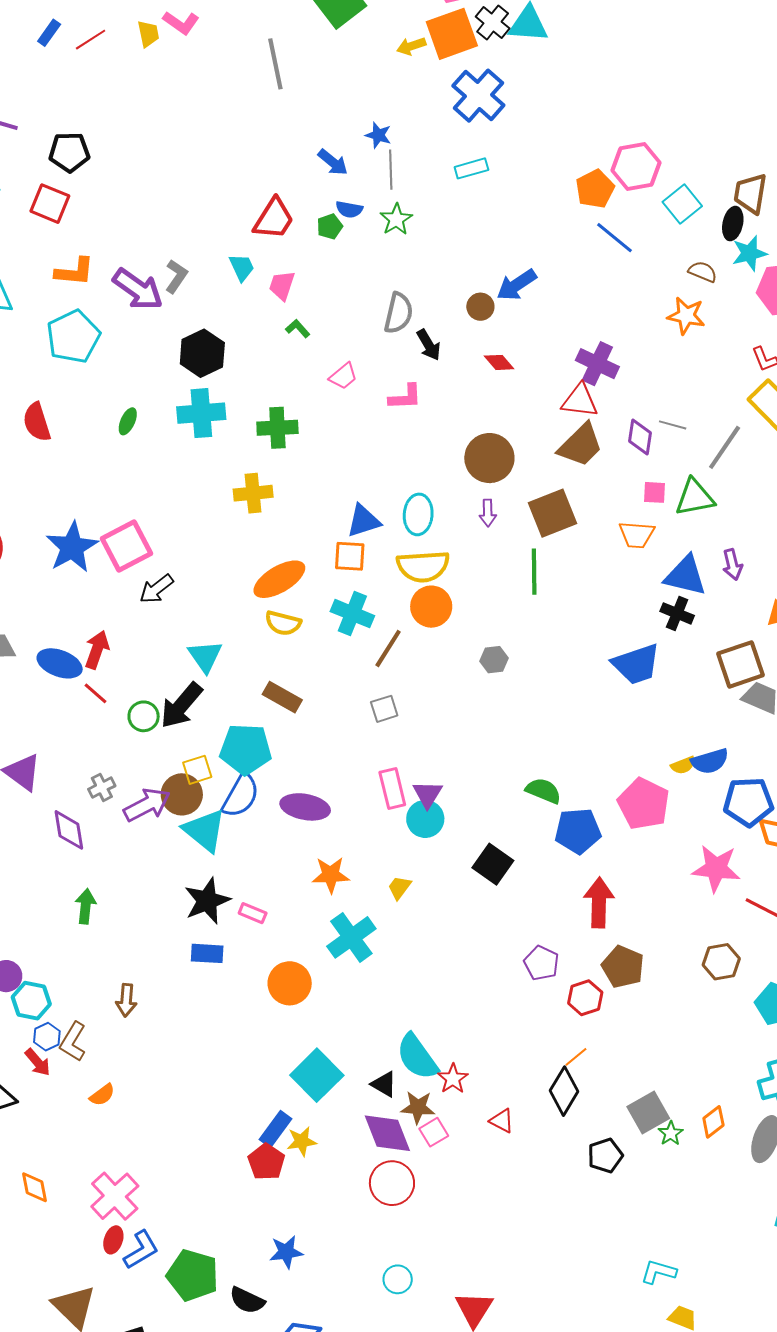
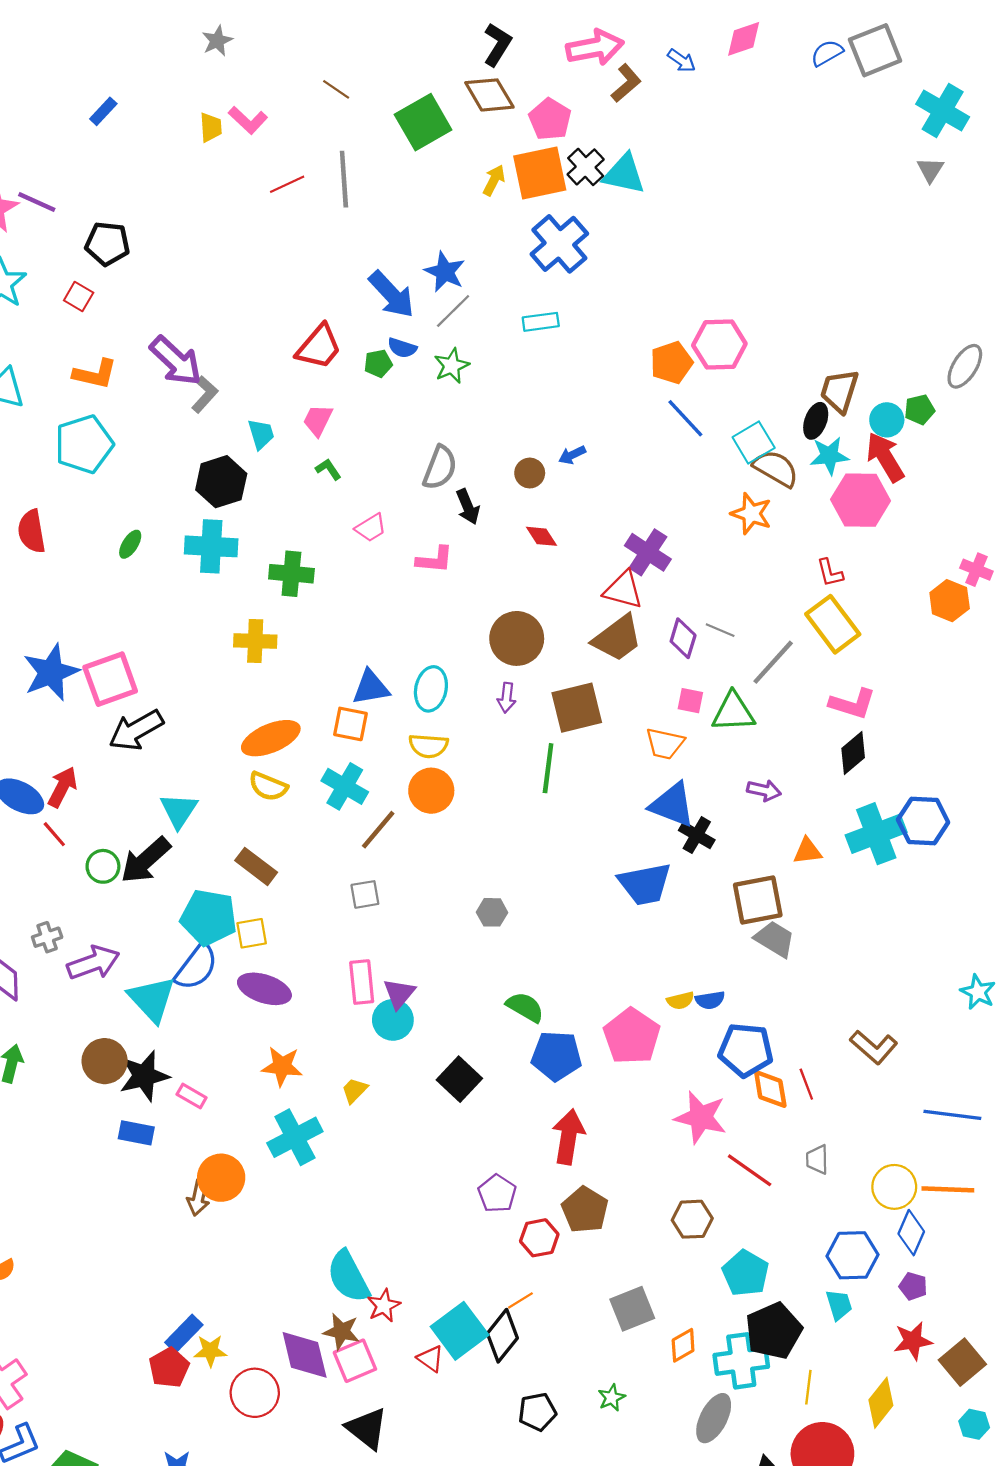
red line: (91, 40) -> (287, 184), moved
yellow arrow: (411, 46) -> (494, 180), turned 128
blue star: (378, 135) -> (445, 272), size x1.4
blue arrow: (333, 162) -> (392, 294), size x1.5
gray line: (391, 170) -> (453, 311), turned 39
red square: (50, 204) -> (79, 297), size x0.7
cyan square: (682, 204) -> (754, 443), moved
cyan trapezoid: (242, 267) -> (261, 434), moved
brown semicircle: (703, 272) -> (776, 468), size x1.5
blue arrow: (517, 285) -> (572, 455), size x0.6
purple arrow: (138, 289) -> (176, 361), moved
purple arrow: (732, 565) -> (764, 790), turned -72
yellow semicircle: (423, 566) -> (428, 746), size x0.7
blue triangle: (685, 576) -> (672, 805), moved
black arrow: (156, 589) -> (136, 730), size x1.4
gray hexagon: (494, 660) -> (492, 912), moved
blue semicircle: (710, 761) -> (710, 1000), size x0.7
yellow square: (197, 770) -> (252, 933), moved
brown circle: (182, 794) -> (105, 1061), moved
brown arrow: (126, 1000) -> (198, 1198), moved
cyan square: (317, 1075) -> (460, 1331), moved
black triangle: (384, 1084) -> (367, 1428), moved, size x1.5
gray square: (648, 1113) -> (632, 1309), moved
orange diamond: (713, 1122) -> (683, 1345), moved
pink square: (434, 1132) -> (355, 1361), size x1.4
red circle: (392, 1183) -> (255, 1393), moved

